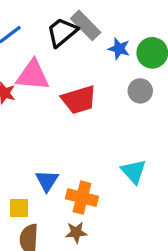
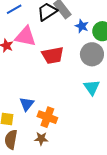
gray circle: (140, 91) -> (92, 54), size x1.5
cyan triangle: (134, 171) -> (92, 87), moved

